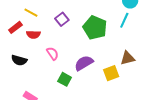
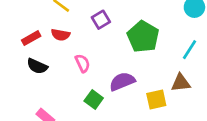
cyan line: (124, 20) -> (189, 50), moved
red rectangle: (15, 27) -> (31, 38), moved

